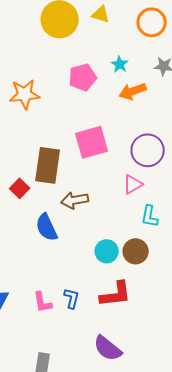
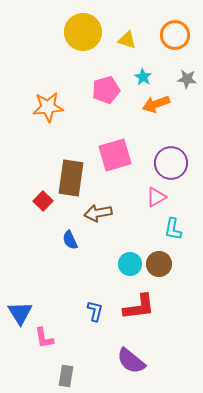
yellow triangle: (101, 14) -> (127, 40), moved
blue semicircle: (47, 227) -> (70, 240), size x0.7
pink L-shape: (43, 302) -> (44, 338), moved

